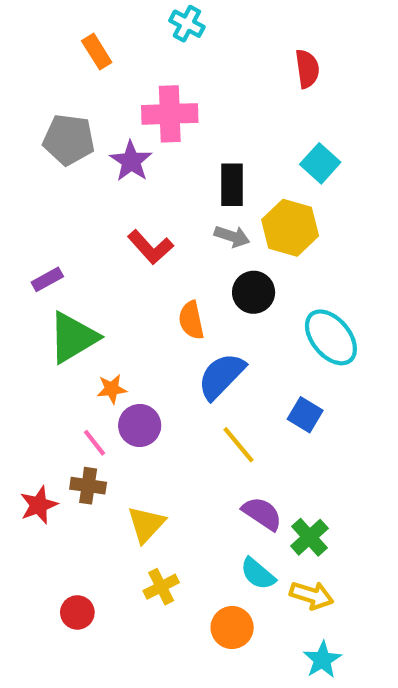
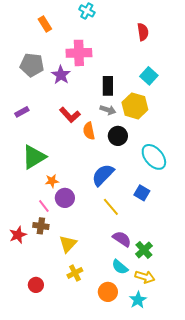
purple rectangle: (47, 279) -> (22, 112), moved
orange semicircle: (191, 320) -> (89, 131), moved
cyan star: (322, 660) -> (138, 300), moved

